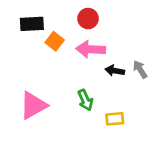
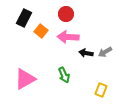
black rectangle: (32, 24) -> (24, 18), turned -60
gray arrow: (140, 69) -> (105, 52), turned -88
yellow rectangle: (115, 119) -> (101, 90), moved, turned -64

